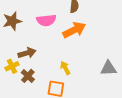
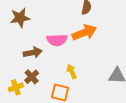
pink semicircle: (46, 20) -> (57, 40), moved
yellow cross: (12, 66) -> (16, 87), moved

